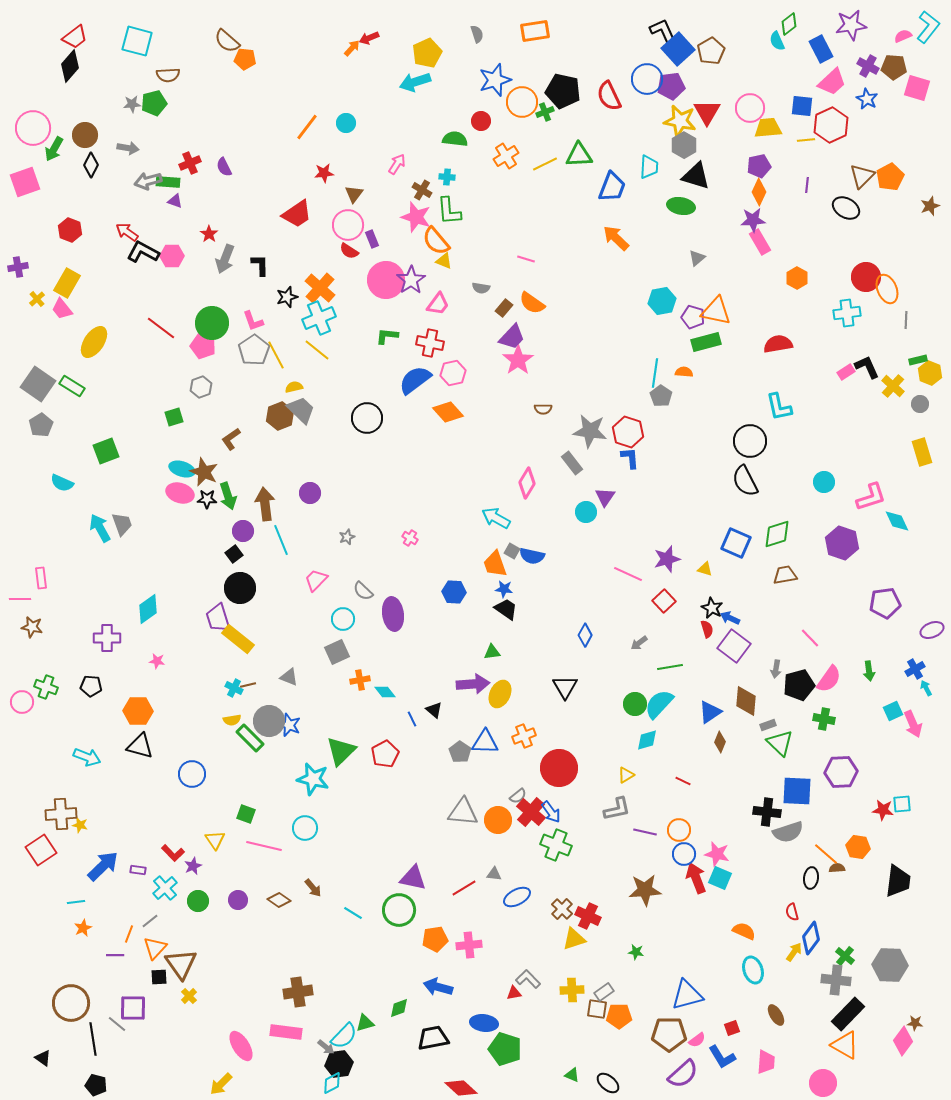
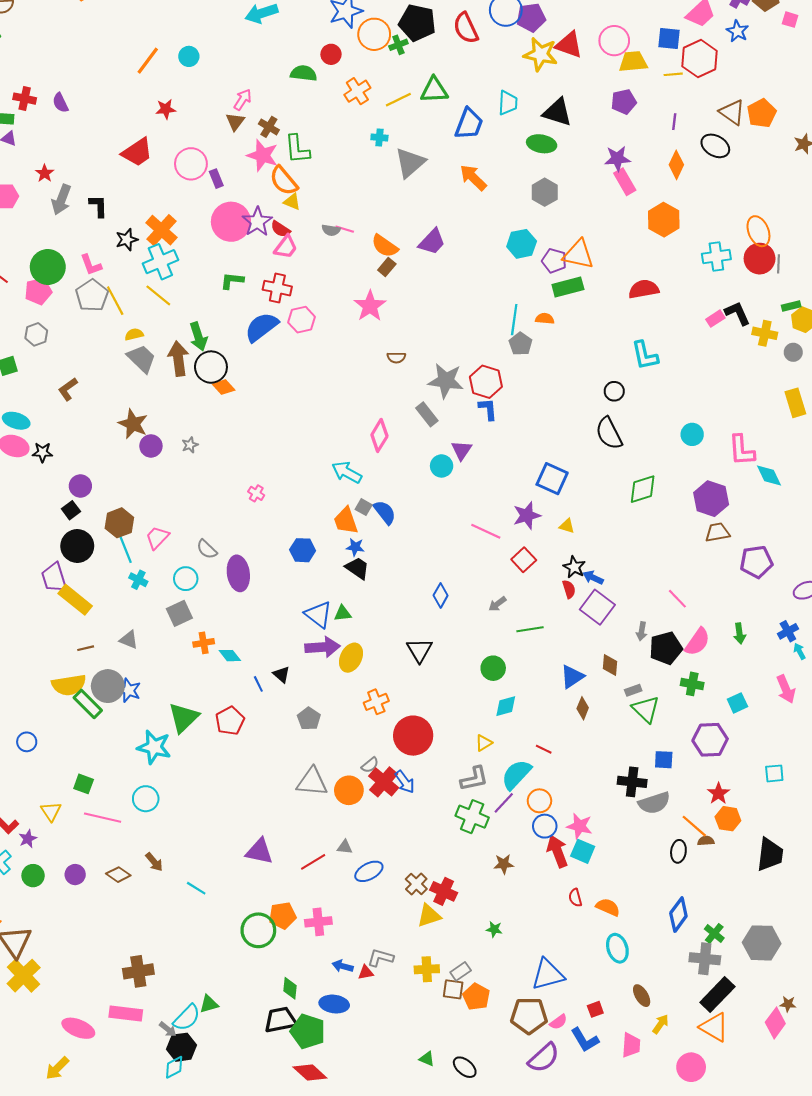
pink square: (917, 88) -> (790, 20), size x0.6
red triangle: (707, 112) -> (569, 45), turned -40
gray hexagon: (684, 145) -> (545, 192), moved
red cross: (190, 163) -> (25, 99), turned 35
brown triangle: (862, 176) -> (732, 112), turned -40
cyan cross: (447, 177) -> (379, 137), moved
orange diamond: (759, 192) -> (676, 165), moved
brown triangle: (354, 194) -> (235, 122), moved
red semicircle: (349, 251) -> (280, 229), moved
gray triangle: (697, 258) -> (410, 163), moved, size x1.8
pink line: (526, 259) -> (345, 229), moved
red circle: (866, 277) -> (760, 259), moved
orange hexagon: (797, 278) -> (664, 220), size x1.4
brown rectangle: (504, 308) -> (387, 267), moved
purple trapezoid: (512, 337) -> (432, 242), moved
pink pentagon: (203, 346) -> (38, 291), turned -30
yellow cross: (893, 386) -> (765, 333), turned -30
orange diamond: (448, 412) -> (224, 387), moved, size x0.7
brown hexagon: (280, 416) -> (119, 523), moved
black circle: (750, 441) -> (614, 391), size x0.6
brown star: (204, 472) -> (133, 424), moved
green arrow: (228, 496) -> (198, 336), moved
pink L-shape: (871, 497) -> (742, 450), turned 104
brown arrow: (265, 504) -> (178, 359), moved
gray star: (347, 537) -> (190, 445), moved
cyan line: (281, 540) -> (125, 547), moved
blue square: (736, 543) -> (552, 479), moved
blue semicircle: (532, 556) -> (385, 512), turned -140
brown trapezoid: (785, 575) -> (717, 532), moved
cyan cross: (234, 688) -> (138, 580), moved
brown diamond: (746, 701) -> (610, 665), size x0.7
cyan semicircle: (659, 704) -> (516, 774), moved
cyan square: (893, 711) -> (737, 703), moved
yellow semicircle: (232, 720) -> (69, 685), size x1.8
blue triangle: (485, 742) -> (318, 614), moved, turned 36
blue circle: (192, 774) -> (27, 742), size x0.7
blue square: (797, 791) -> (664, 760), size x0.6
red star: (883, 810) -> (718, 793), moved, turned 30
purple line: (645, 832) -> (504, 803), turned -60
green cross: (556, 845) -> (472, 817), moved
brown star: (645, 890) -> (504, 864), size x0.6
green circle: (399, 910) -> (258, 930), moved
red semicircle: (792, 912) -> (575, 898), moved
yellow arrow: (794, 952) -> (661, 1024), moved
gray L-shape: (528, 979) -> (380, 958), turned -30
blue arrow: (438, 987) -> (343, 966), moved, size x0.7
yellow cross: (189, 996) -> (24, 976), size x2.0
green diamond: (399, 1008) -> (290, 988), moved, turned -65
orange pentagon: (619, 1016) -> (476, 997), turned 30
pink ellipse: (241, 1046) -> (78, 1028), turned -36
green pentagon: (505, 1049) -> (308, 1031), moved

